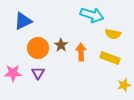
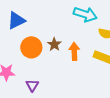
purple triangle: (38, 73) -> (32, 85), moved

